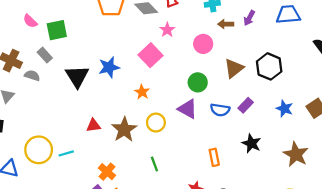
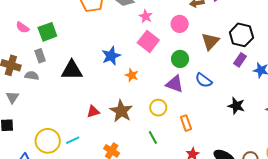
gray rectangle: (45, 55) -> (40, 56), turned 32
pink square: (151, 55) -> (148, 41), moved
blue star: (109, 67) -> (111, 56), moved
black triangle: (77, 76) -> (72, 70), turned -50
purple rectangle: (246, 105) -> (240, 60), moved
blue semicircle: (220, 110) -> (204, 80), turned 36
yellow circle: (156, 123) -> (158, 108), moved
orange rectangle: (214, 157) -> (186, 123), moved

